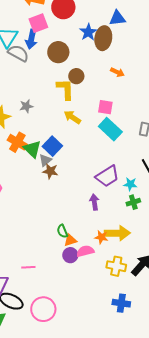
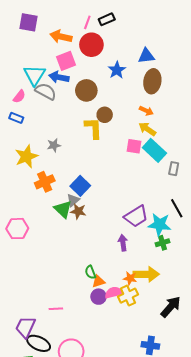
brown ellipse: (103, 38) -> (152, 81), moved
blue arrow: (31, 39) -> (59, 77), turned 90
yellow arrow: (72, 117) -> (147, 129), moved
cyan rectangle: (110, 129) -> (154, 150), moved
orange cross: (17, 142) -> (45, 182), turned 36
green triangle: (32, 149) -> (63, 209), moved
cyan star: (130, 184) -> (159, 224), size x1.6
yellow cross: (116, 266) -> (128, 296), moved, turned -36

